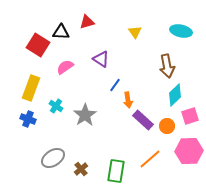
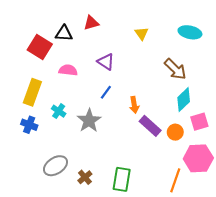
brown arrow: (167, 66) -> (175, 69), turned -35
pink semicircle: (65, 67) -> (68, 70), turned 42
blue line: (115, 85) -> (106, 92), moved
orange line: (150, 159) -> (175, 180), moved, turned -30

